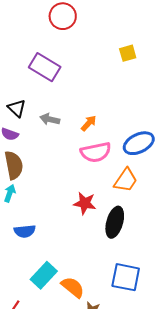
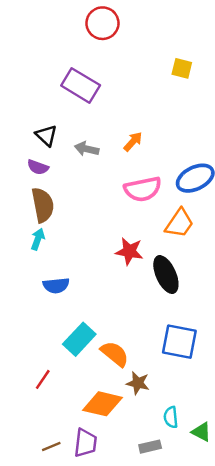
yellow square: (128, 53) -> (182, 68), turned 30
orange arrow: (89, 123) -> (133, 142), moved
black ellipse: (115, 222) -> (166, 275), turned -40

